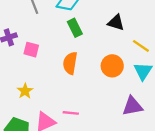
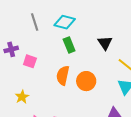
black triangle: (116, 23) -> (105, 43), turned 35
orange circle: (112, 66) -> (86, 81), moved

